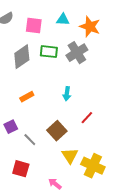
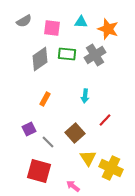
orange rectangle: (27, 97) -> (45, 99), turned -32
red square: (21, 169) -> (39, 171), size x1.4

